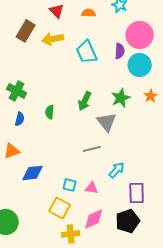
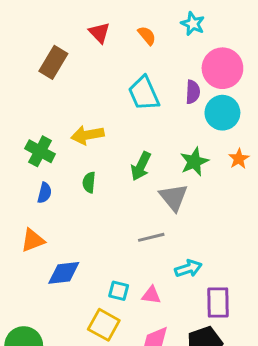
orange semicircle: (89, 13) -> (147, 36), turned 48
yellow arrow: (53, 39) -> (88, 135), moved
cyan arrow: (117, 170) -> (188, 268), turned 30

